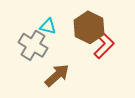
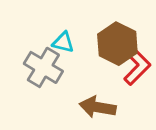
brown arrow: (57, 75) -> (98, 107), moved, turned -128

